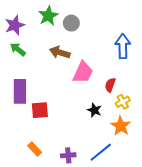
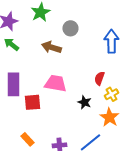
gray circle: (71, 23) -> (70, 28), moved
pink trapezoid: (83, 72) -> (55, 83), moved, turned -105

